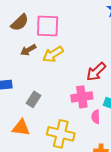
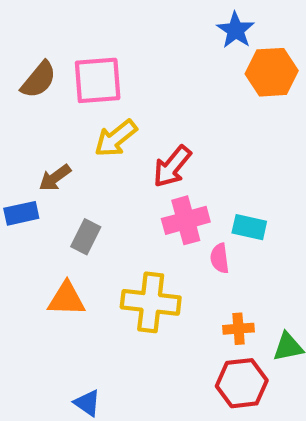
brown arrow: (28, 50) -> (55, 178), moved
red arrow: (96, 72) -> (172, 166), moved

